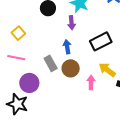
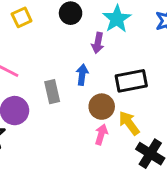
yellow square: (18, 33) -> (22, 17), moved
brown circle: (71, 68) -> (102, 107), moved

